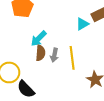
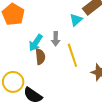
gray arrow: (54, 55) -> (56, 39), moved

